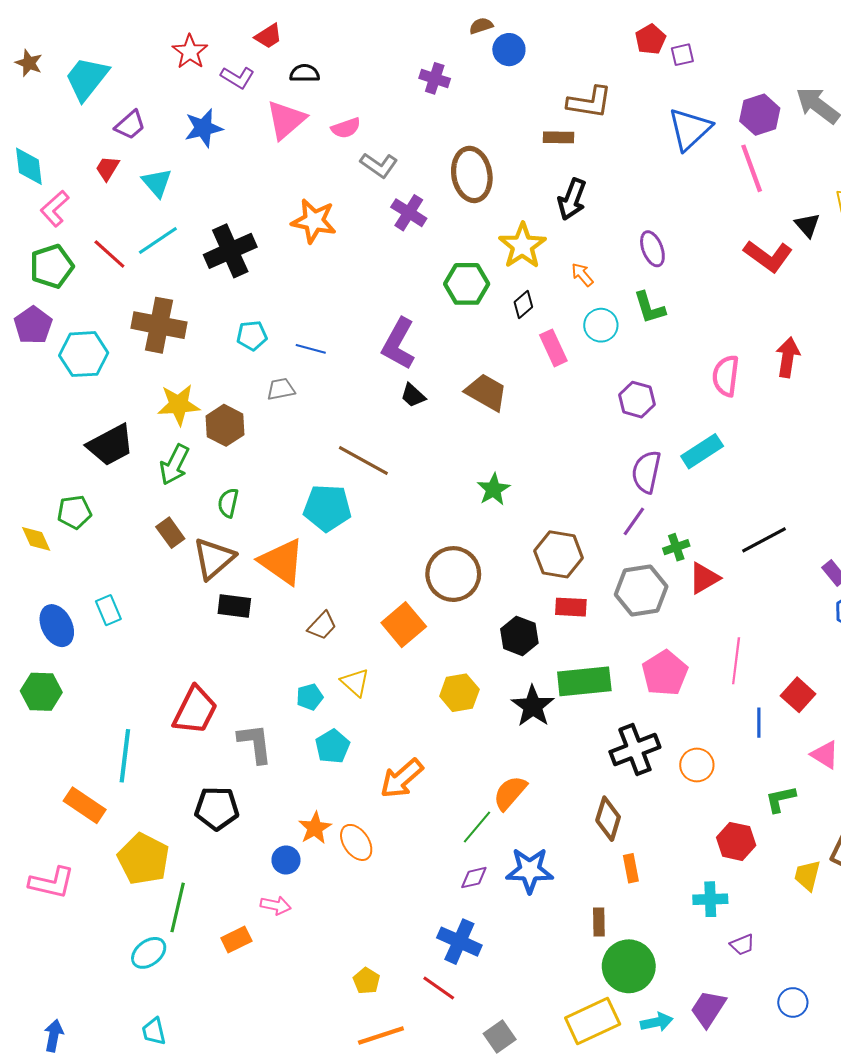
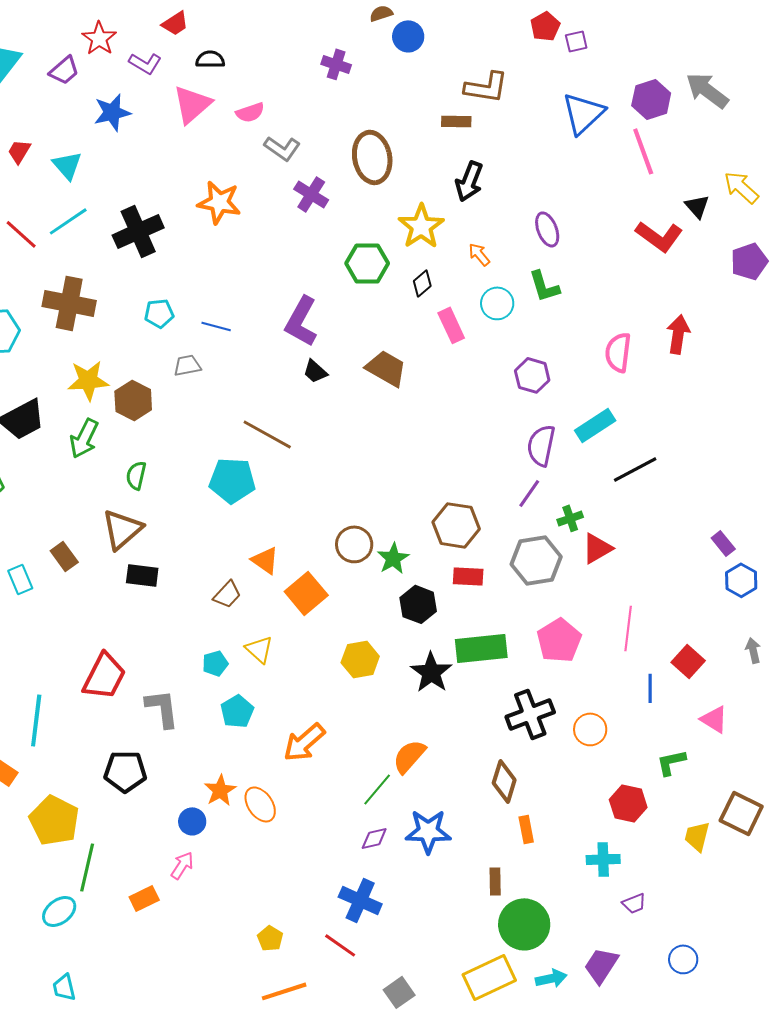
purple trapezoid: (130, 125) -> (64, 70), moved
green star: (493, 489) -> (393, 558), moved
brown rectangle: (170, 533) -> (64, 556), moved
black line: (764, 540) -> (635, 469), moved
orange triangle: (282, 562) -> (265, 560), moved, size x0.6
brown circle: (453, 574) -> (354, 544), size x0.7
pink arrow: (276, 905) -> (182, 865), turned -68

